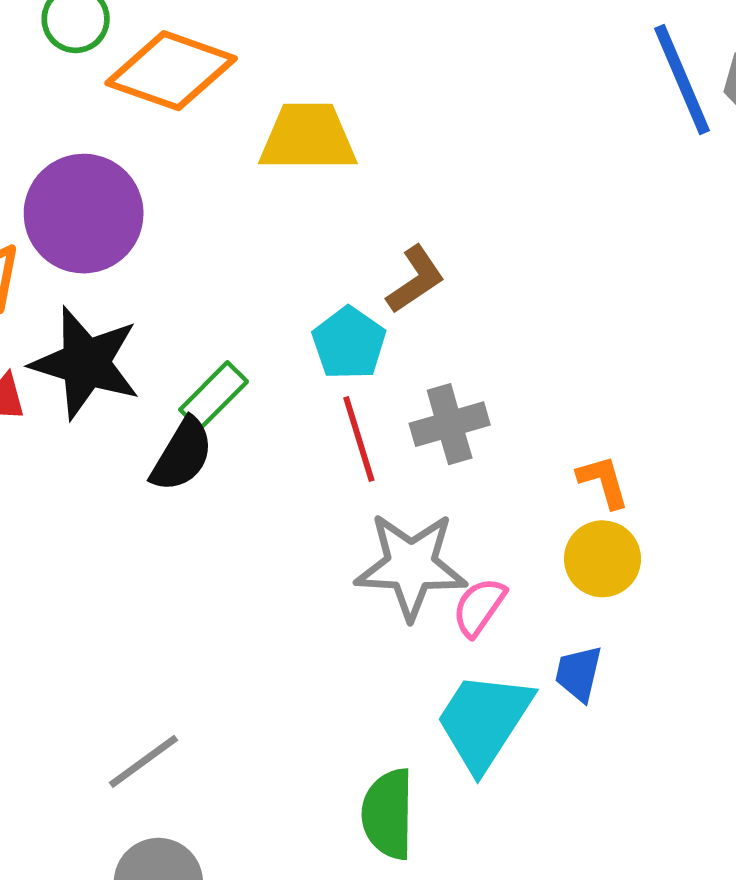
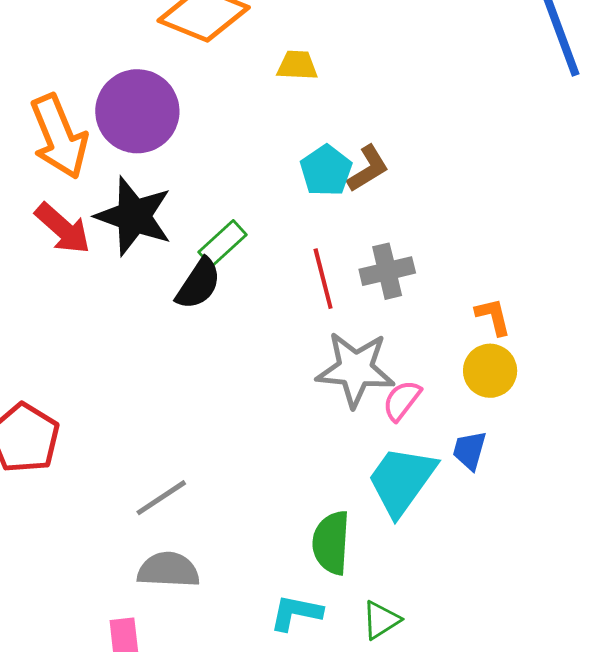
yellow trapezoid: (308, 137) -> (297, 65), size x0.6
cyan pentagon: (349, 343) -> (326, 171), moved

